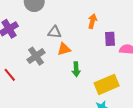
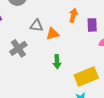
purple rectangle: (110, 39) -> (92, 25), moved
orange triangle: (64, 49) -> (53, 34), moved

